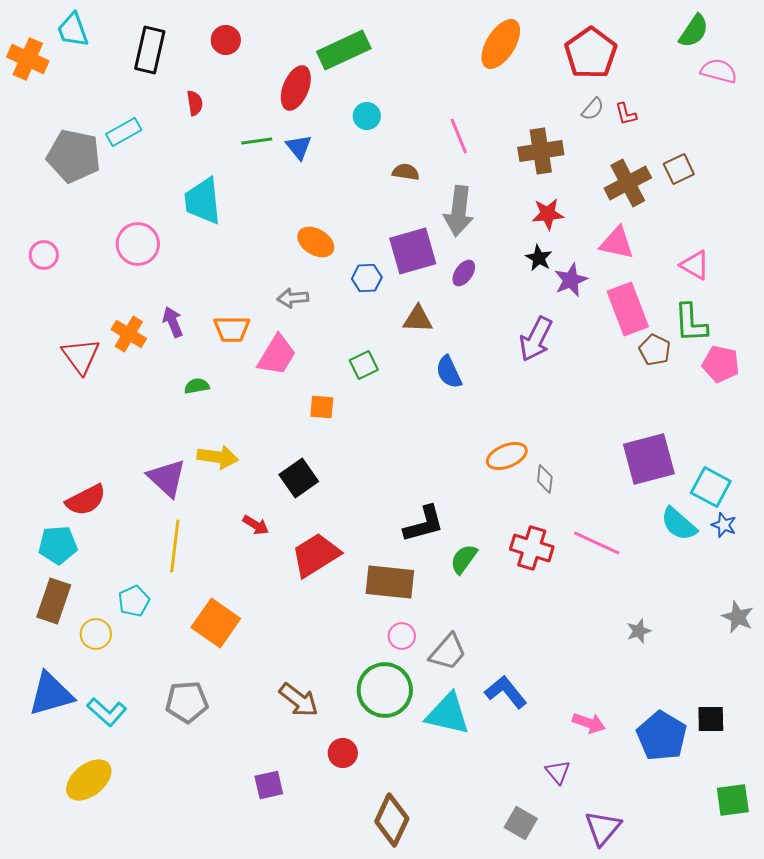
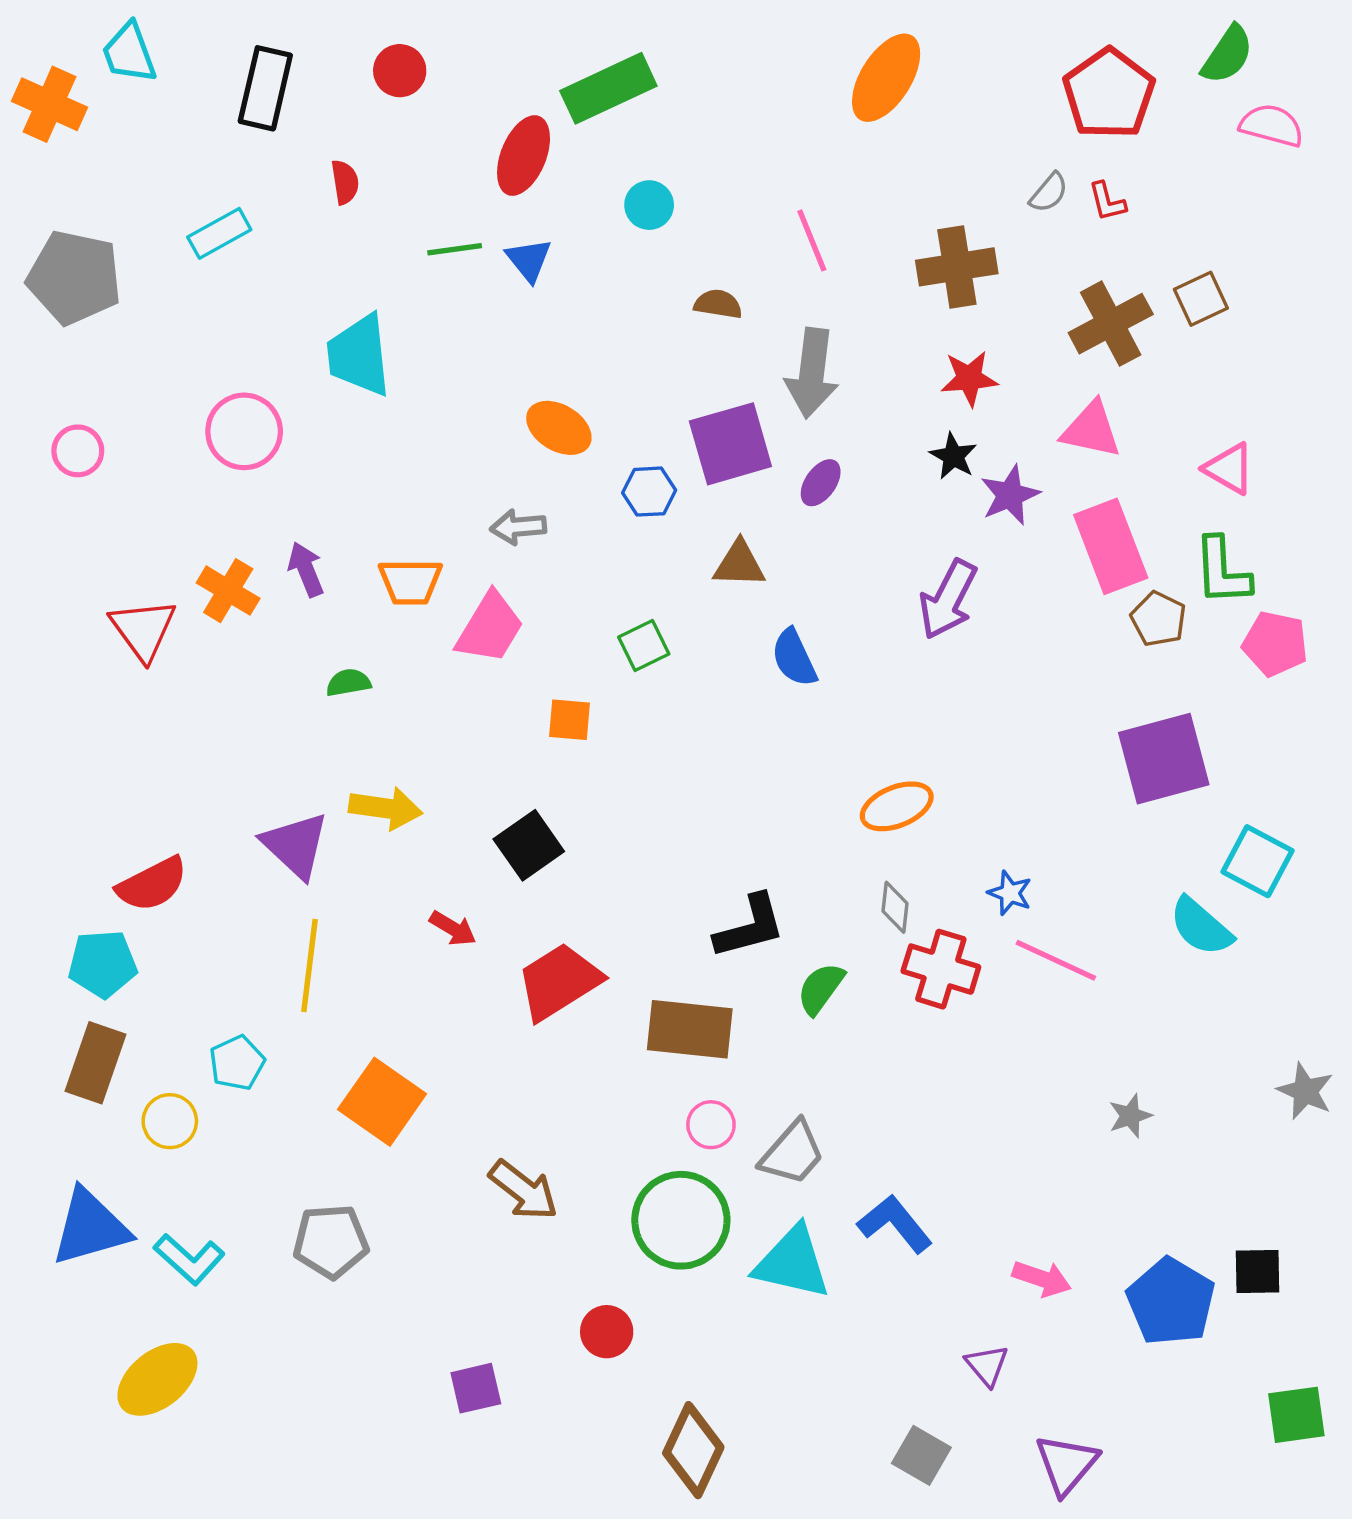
red pentagon: (591, 53) -> (1109, 94), moved
gray pentagon: (74, 156) -> (74, 278), moved
purple square: (649, 459) -> (1164, 759), moved
gray diamond: (545, 479) -> (895, 907), moved
blue star: (724, 525) -> (1010, 893), moved
brown arrow: (299, 700) -> (524, 1190), moved

